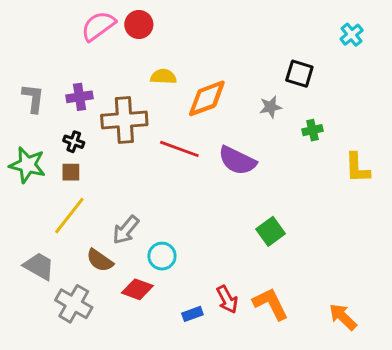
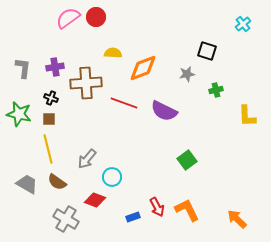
yellow line: (69, 216) -> (48, 149), turned -52
brown semicircle: (100, 260) -> (57, 182), moved
gray cross: (74, 304) -> (66, 219), moved

